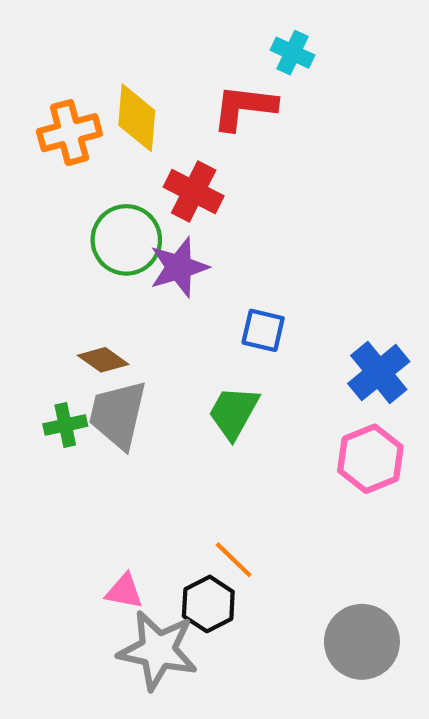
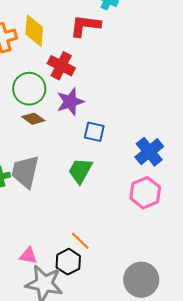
purple star: (179, 267) -> (70, 102), moved
brown diamond: (103, 360) -> (33, 119), moved

